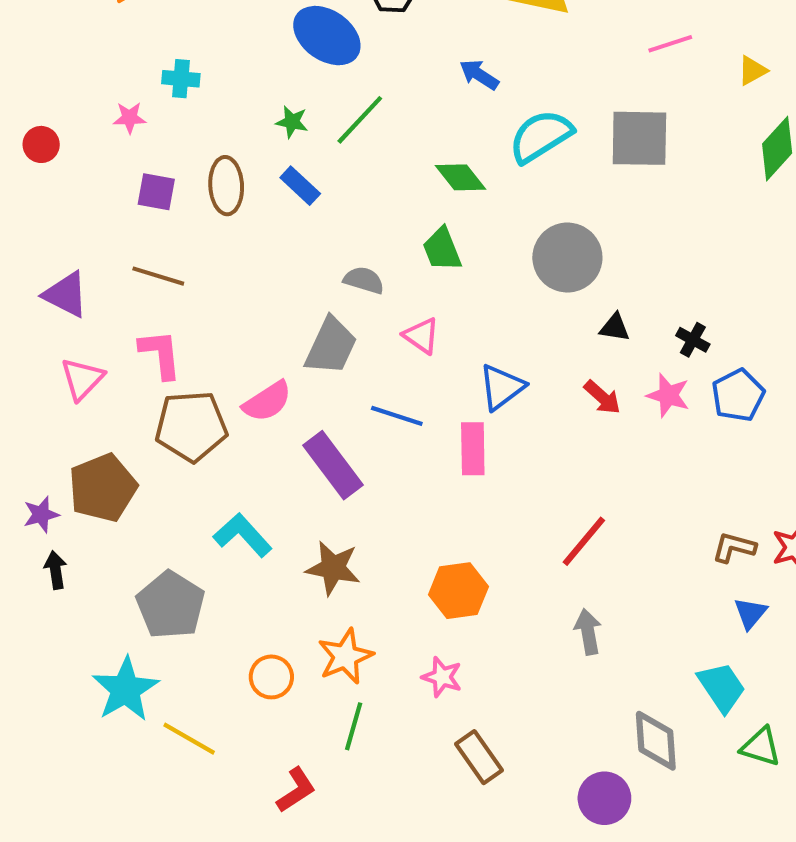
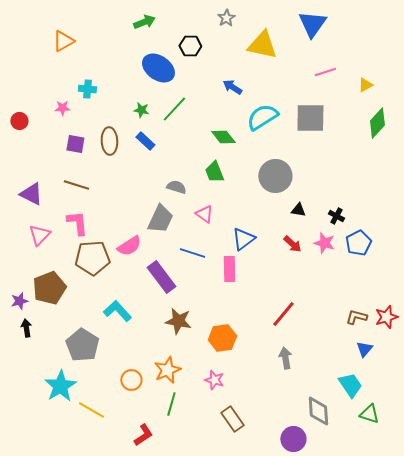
brown star: (333, 568) -> (178, 321), moved

